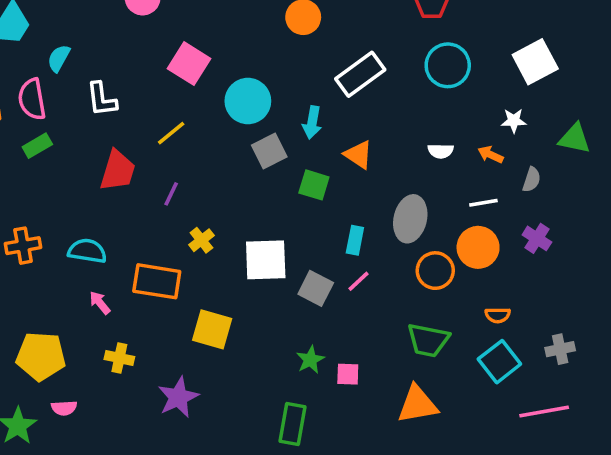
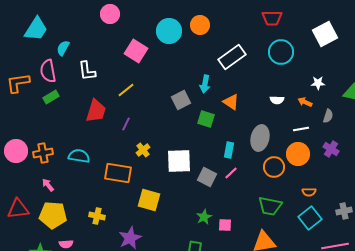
white square: (535, 62) -> (325, 34), moved
cyan circle: (248, 101) -> (169, 31), moved
pink arrow: (100, 303) -> (48, 185), moved

